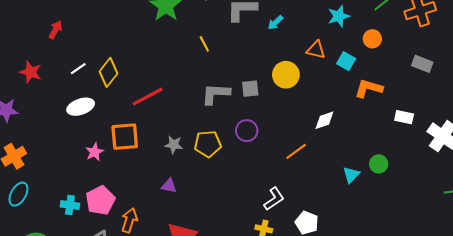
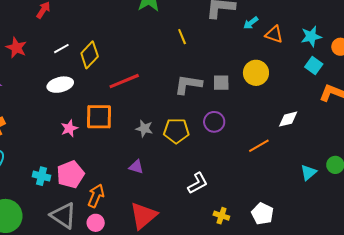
cyan star: (339, 16) -> (311, 36), moved
orange triangle: (316, 50) -> (274, 34), moved
white L-shape: (274, 199) -> (198, 183), moved

